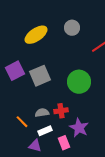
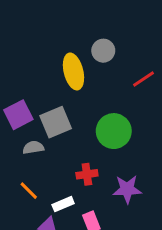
yellow ellipse: (36, 35) -> (73, 71), moved, turned -70
gray semicircle: (42, 113) -> (33, 147), moved
purple star: (79, 128) -> (127, 189), moved, turned -30

